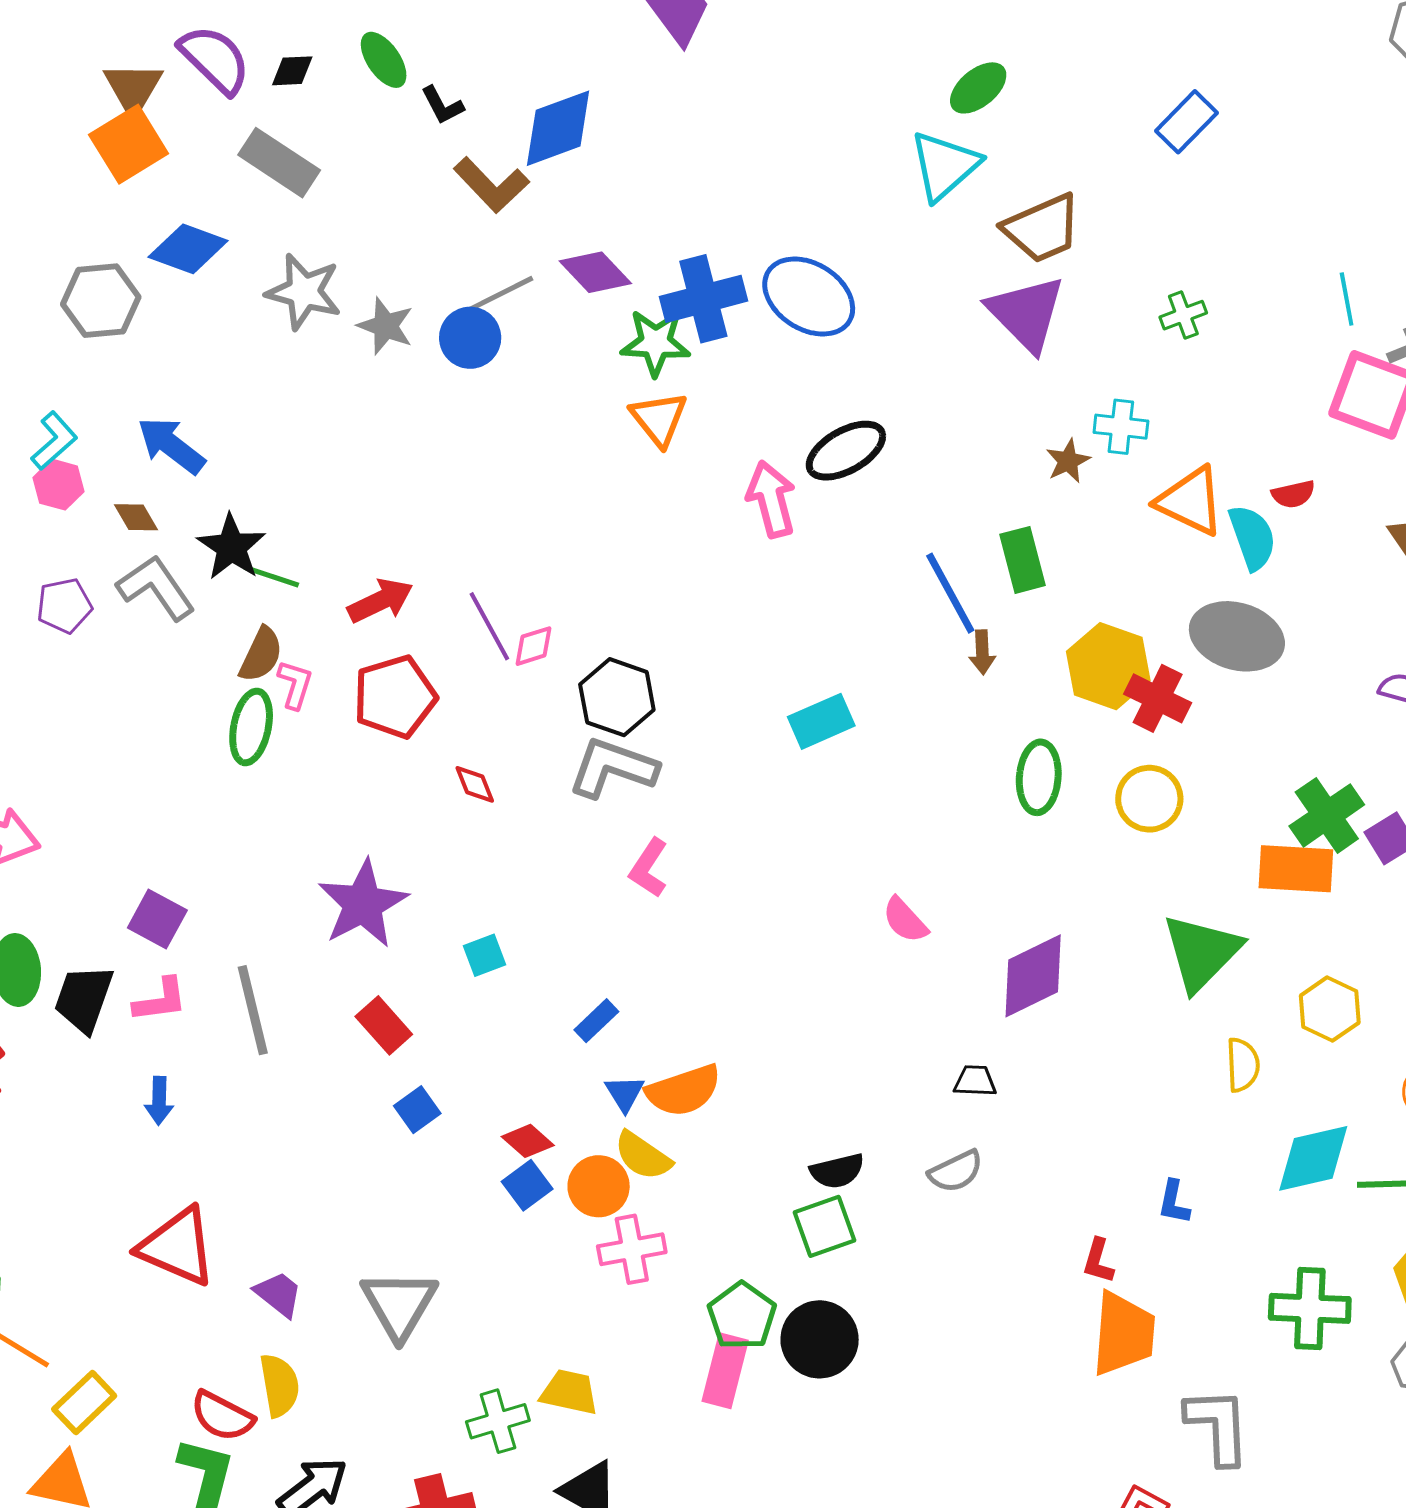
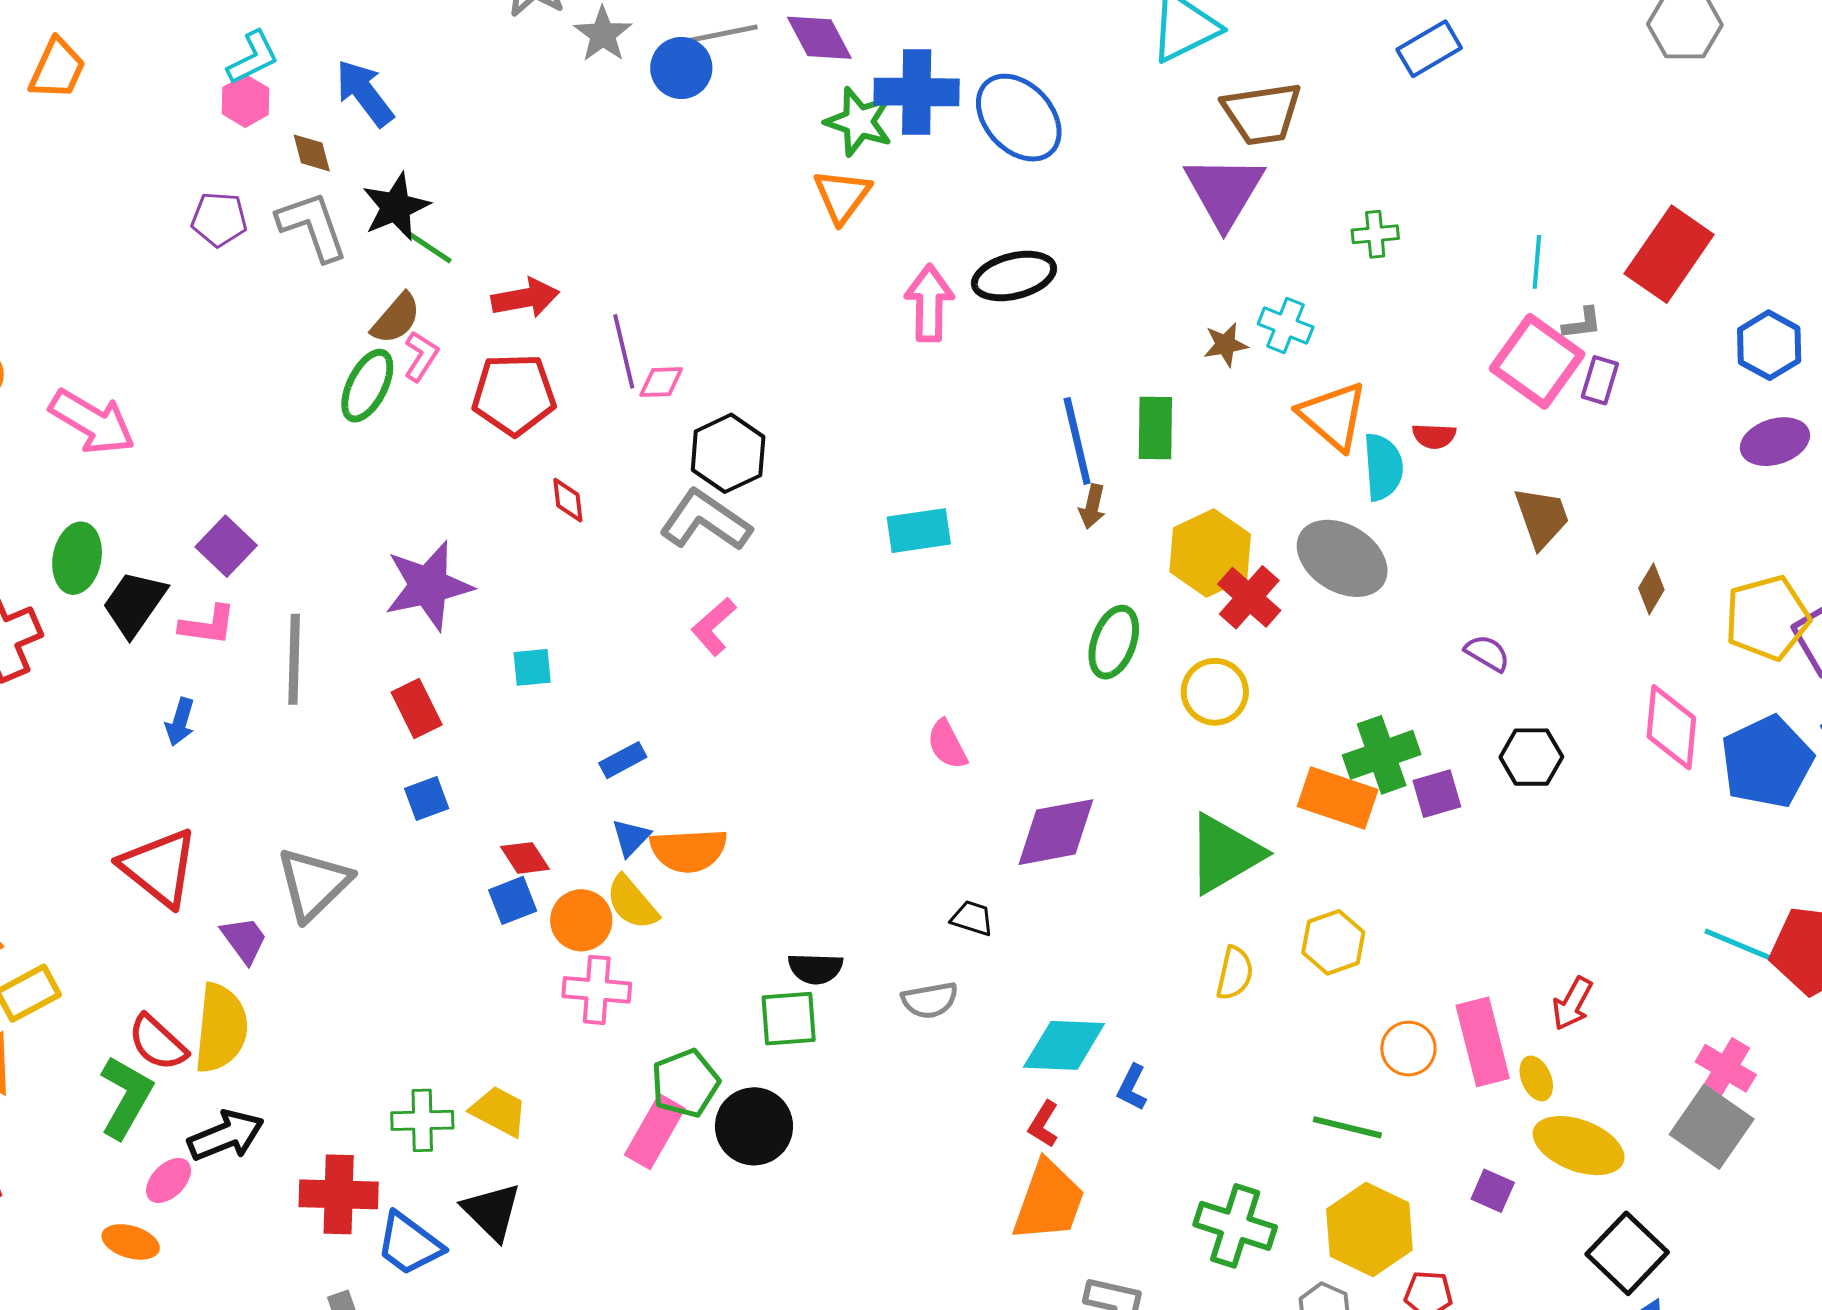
cyan diamond: (1313, 1158) -> (1064, 1045), moved
gray triangle: (399, 1304) -> (314, 884), moved
yellow semicircle: (279, 1385) -> (221, 1028), size x1.4

